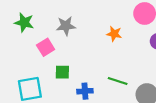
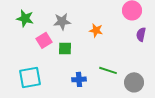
orange star: (114, 34) -> (96, 30), moved
green square: (62, 72) -> (65, 48), moved

